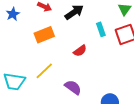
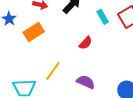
orange rectangle: (44, 35) -> (34, 32), moved

